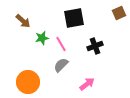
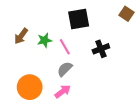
brown square: (119, 13) -> (126, 14), turned -32
brown arrow: (23, 21) -> (21, 36), moved, turned 84
pink arrow: (87, 84) -> (63, 91), moved

